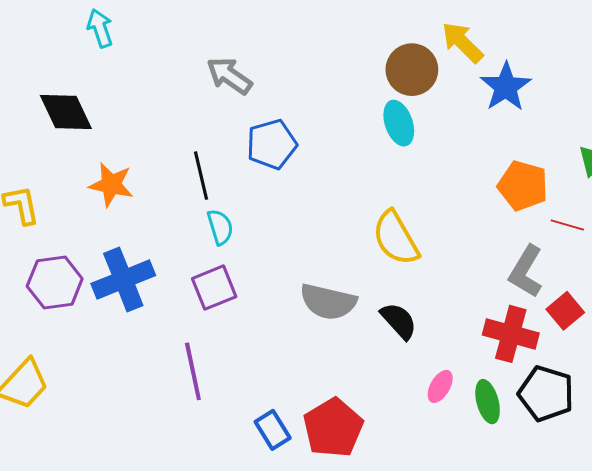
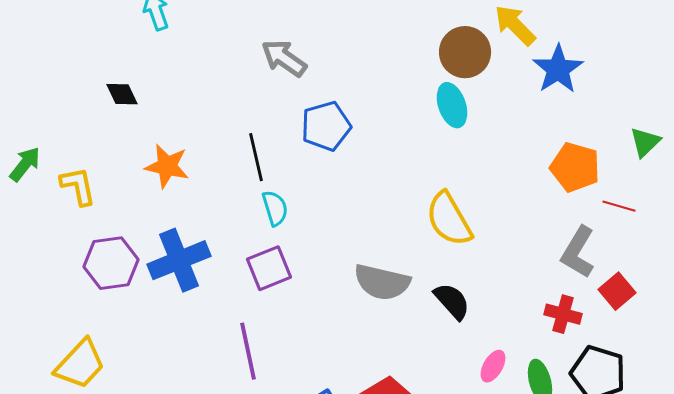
black diamond: (66, 112) -> (122, 94), size x0.6
red cross: (511, 334) -> (563, 314), size x0.7

